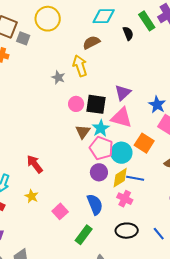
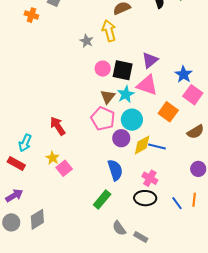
pink pentagon: (101, 148) -> (103, 119), moved
cyan circle: (121, 153) -> (132, 120), moved
pink cross: (125, 199) -> (150, 178), moved
pink square: (60, 211) -> (64, 168), moved

